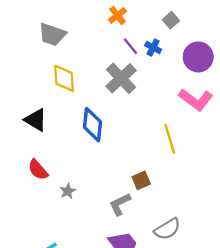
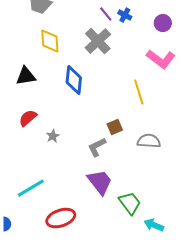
purple circle: (198, 57) -> (163, 23), size x0.7
black triangle: (36, 120) -> (26, 76), turned -40
red semicircle: (38, 170) -> (28, 118), turned 90
gray semicircle: (167, 229) -> (149, 141), moved, turned -145

